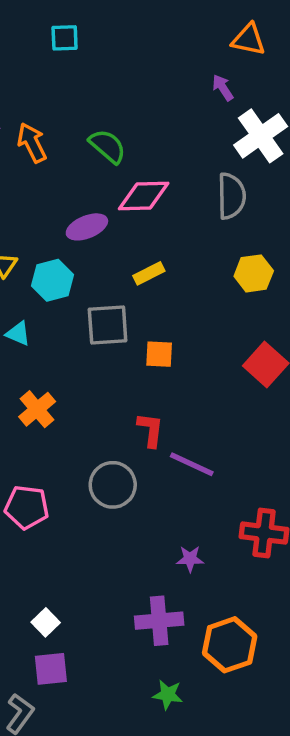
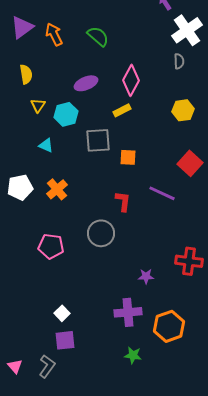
pink diamond: (144, 196) -> (131, 80), moved, turned -60
gray semicircle: (231, 196) -> (179, 61), moved, size x0.6
purple line: (192, 464) -> (162, 193), moved

